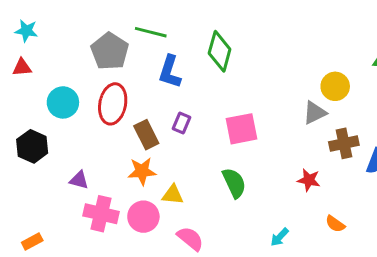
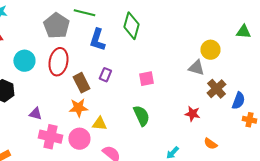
gray triangle: (315, 113) -> (196, 68), turned 42
pink square: (241, 129) -> (146, 79), size x0.7
brown cross: (344, 143) -> (216, 89), turned -30

